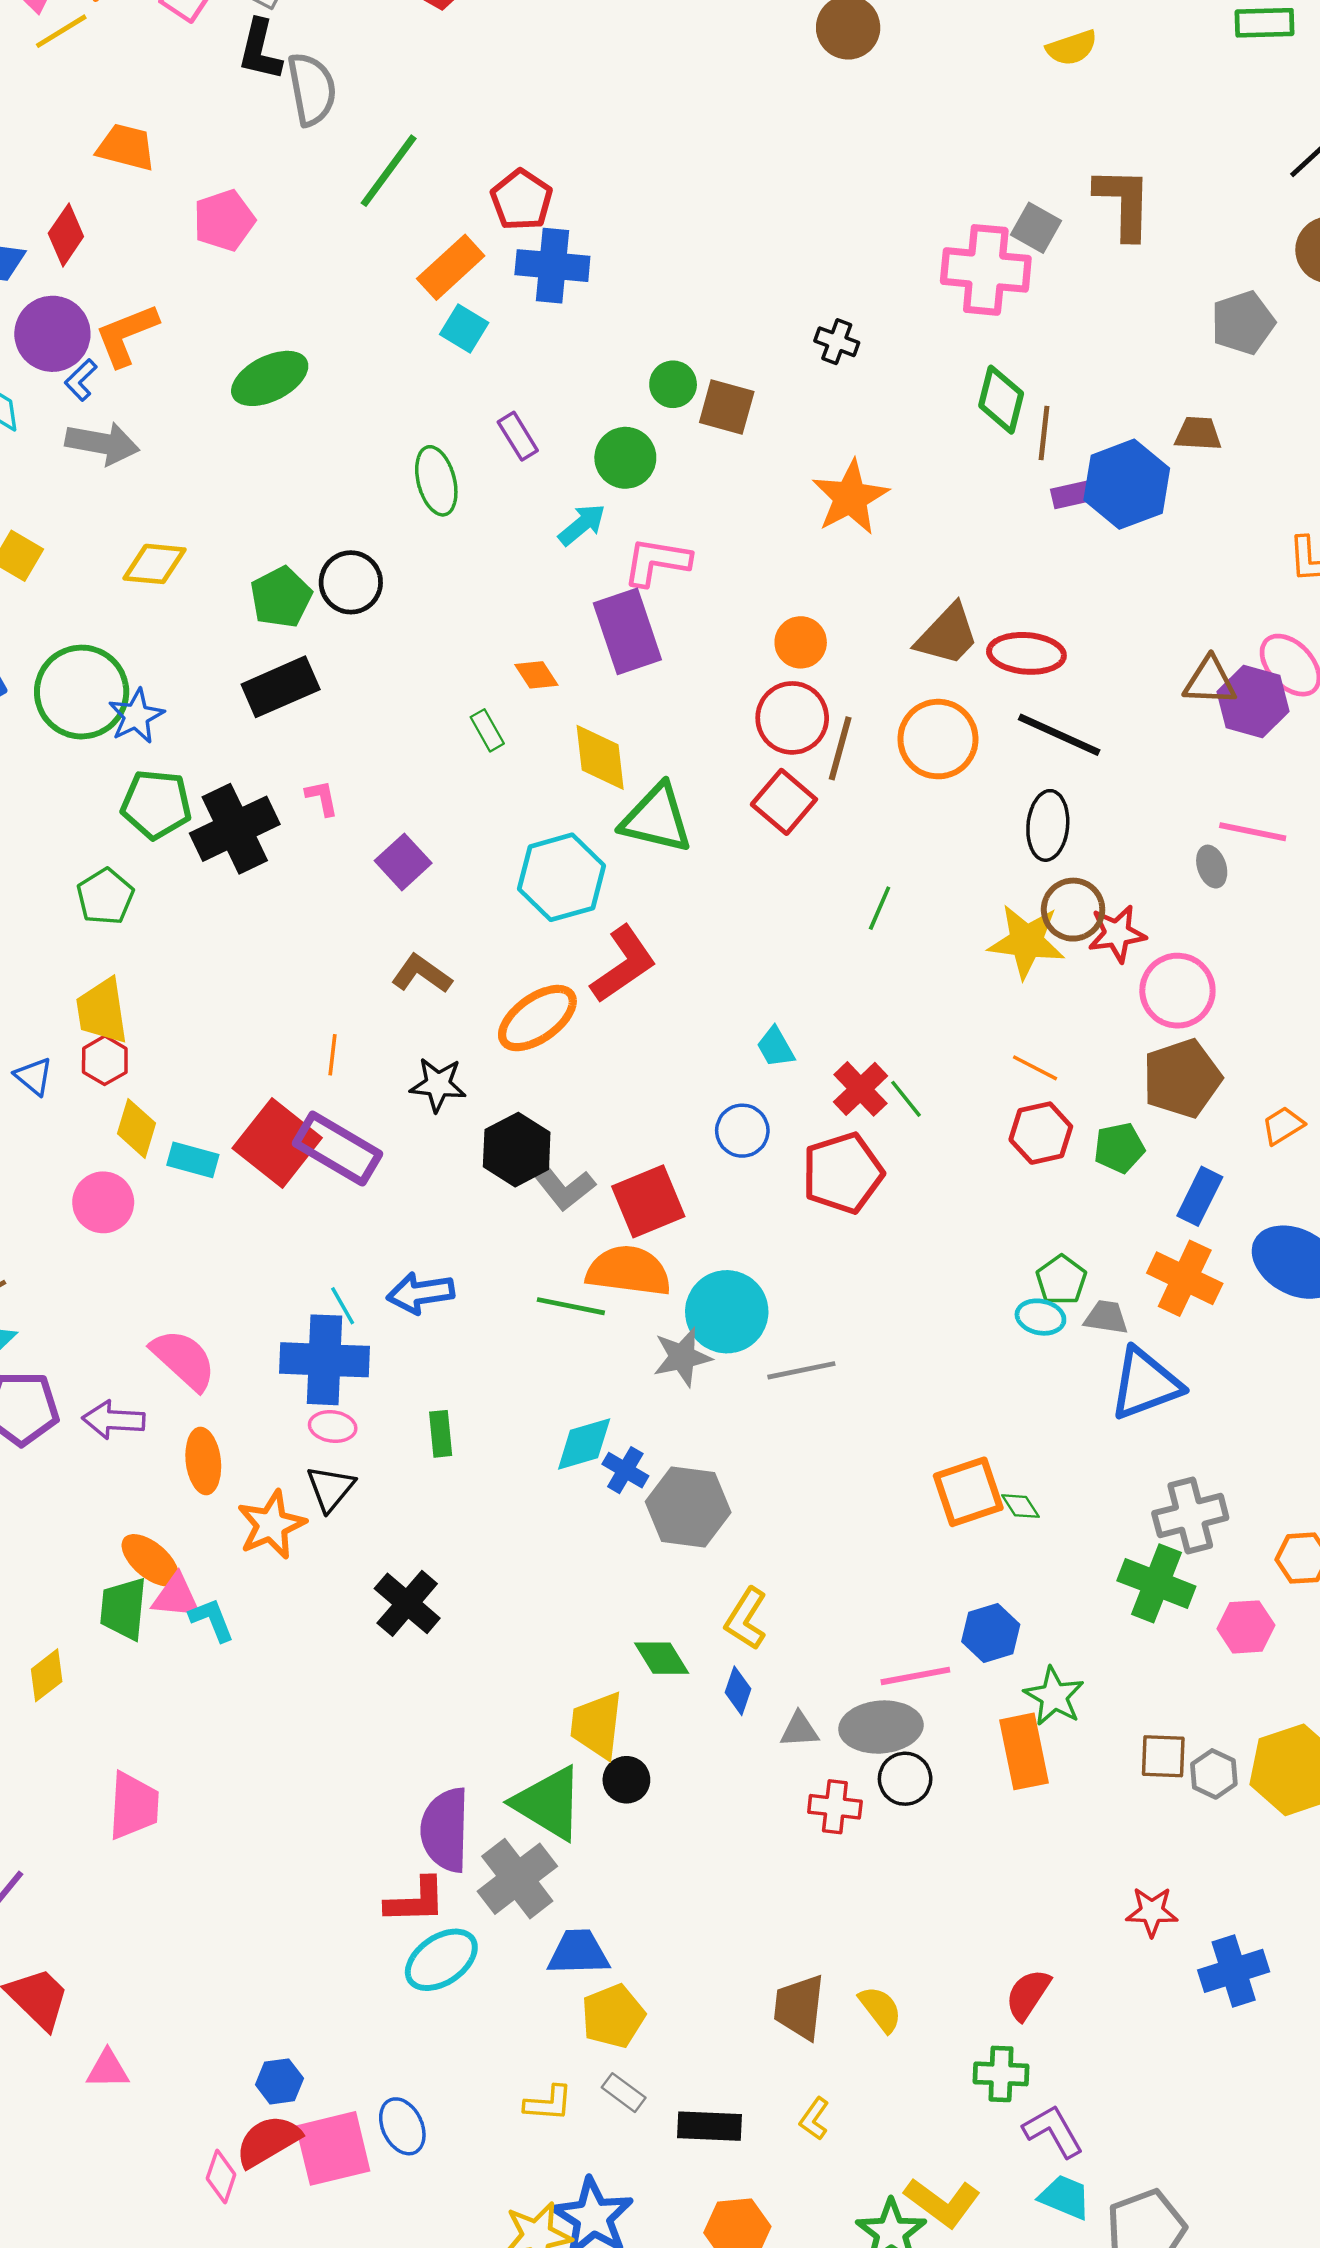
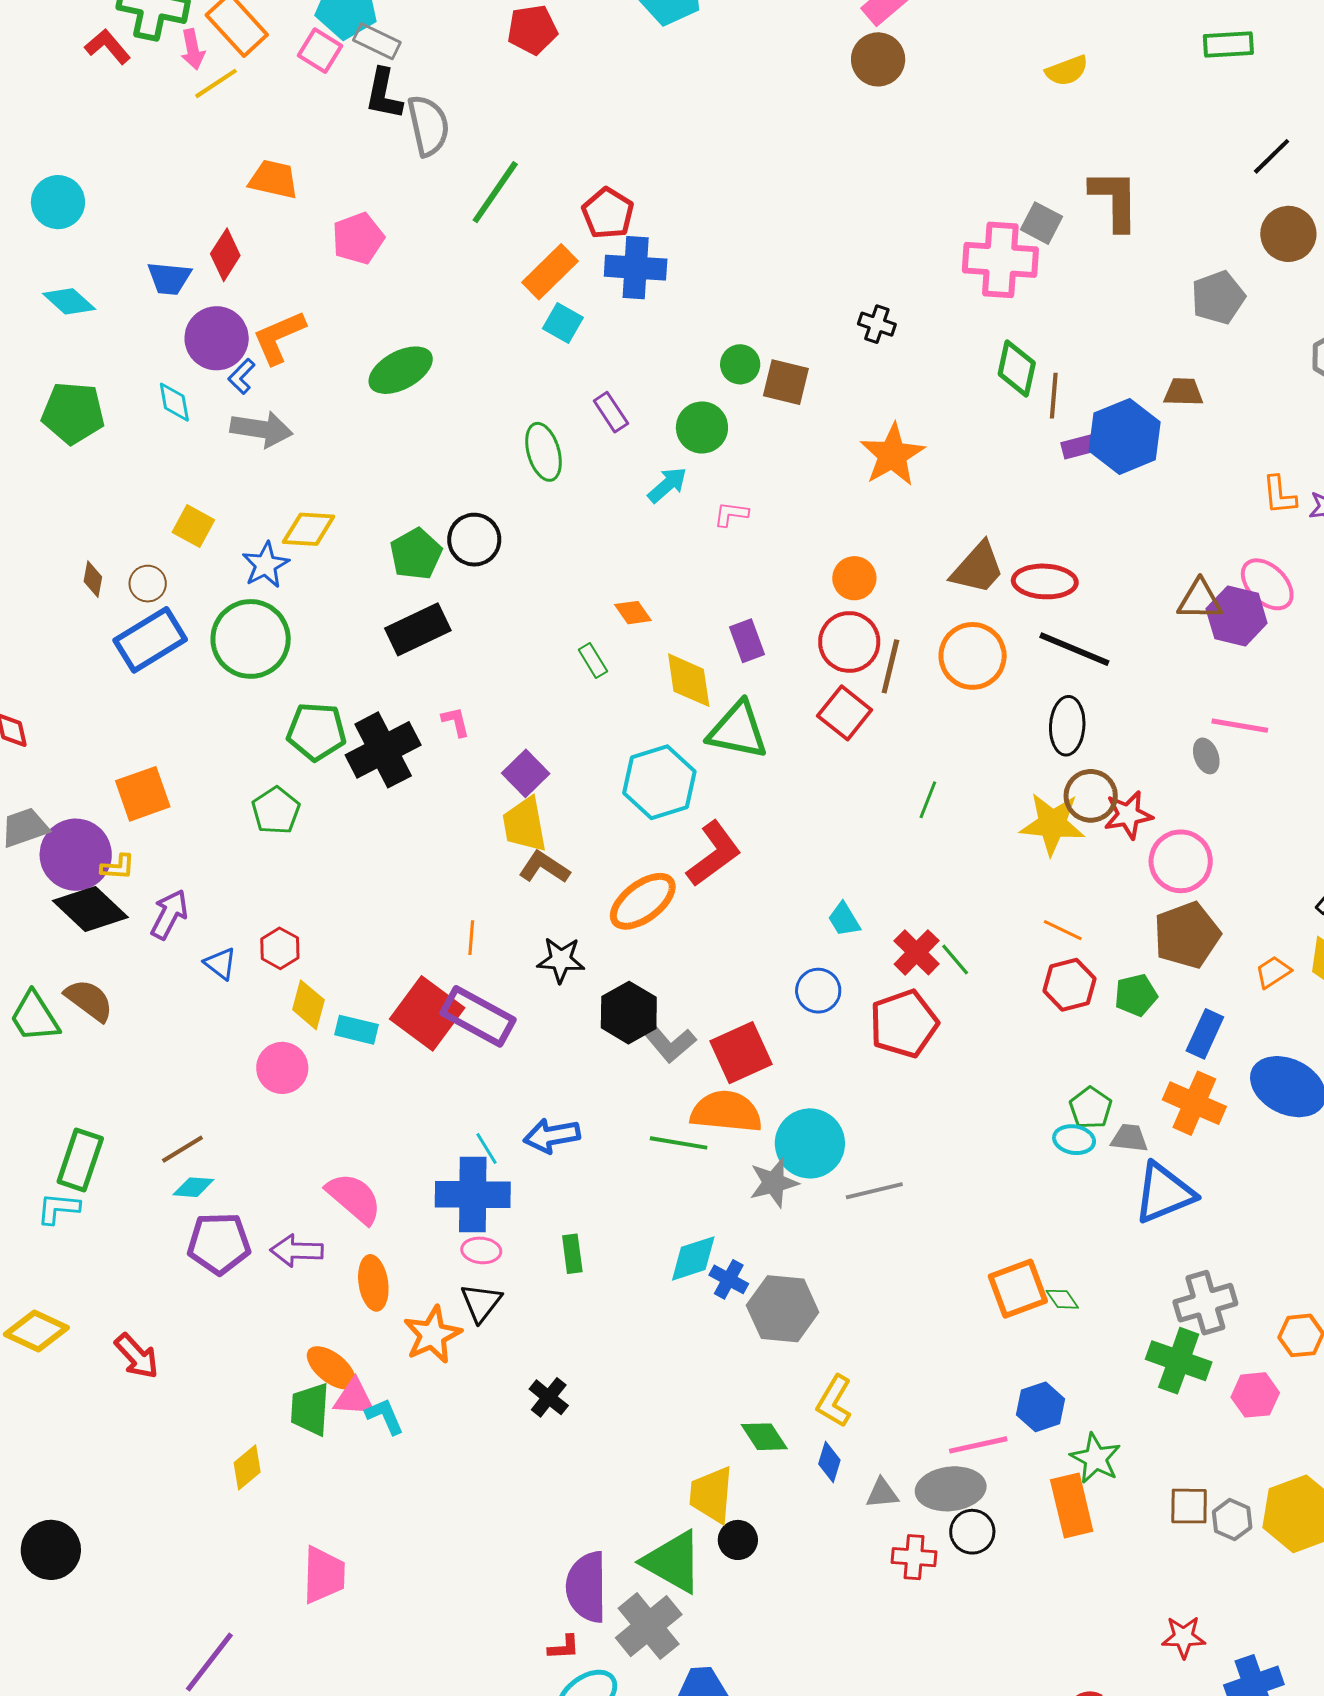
pink L-shape: (657, 562) -> (731, 514), size x0.6
purple rectangle: (627, 631) -> (747, 641), moved, size x0.6
blue star: (136, 716) -> (266, 565), moved
yellow trapezoid: (102, 1011) -> (525, 825), moved
black cross: (407, 1603) -> (549, 1397), size x0.7
red L-shape: (416, 1901) -> (564, 1647), size x0.6

